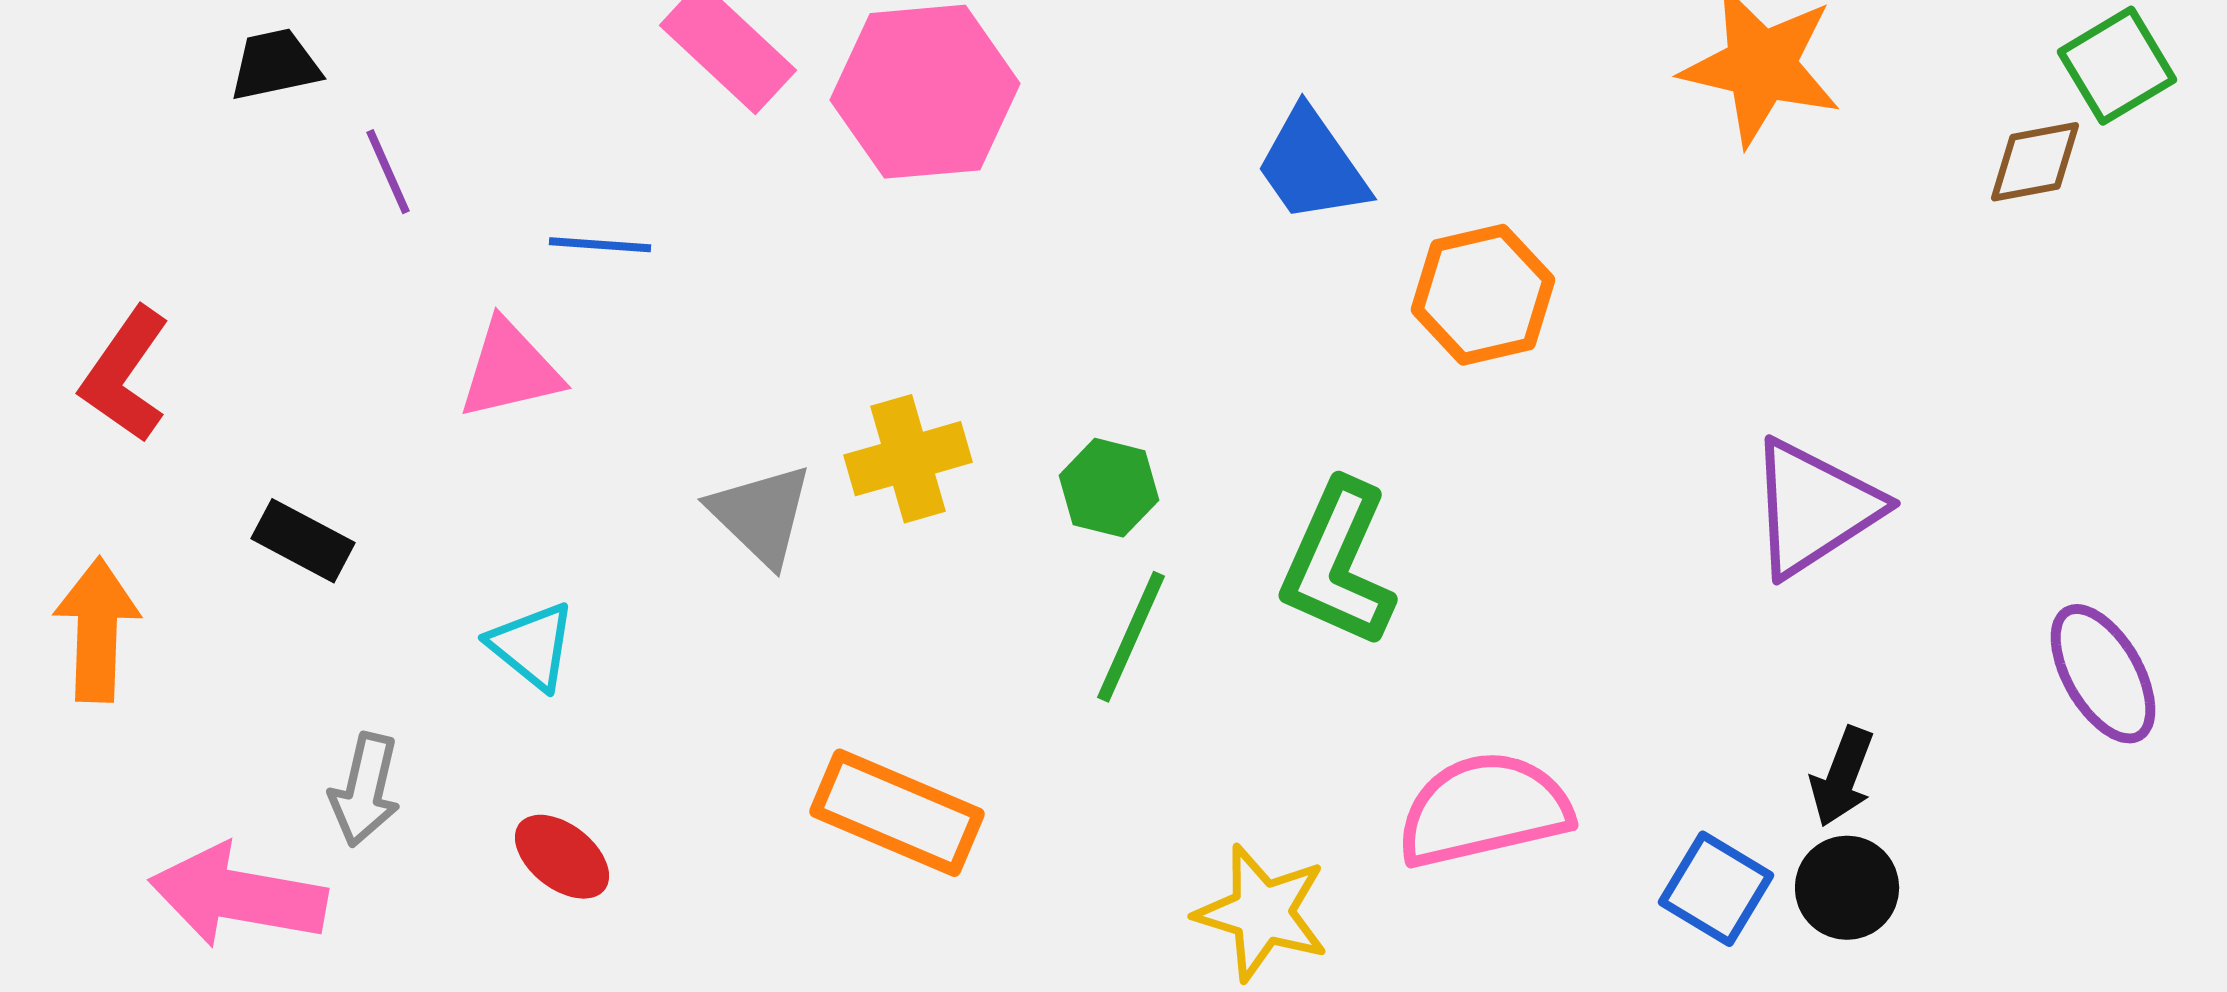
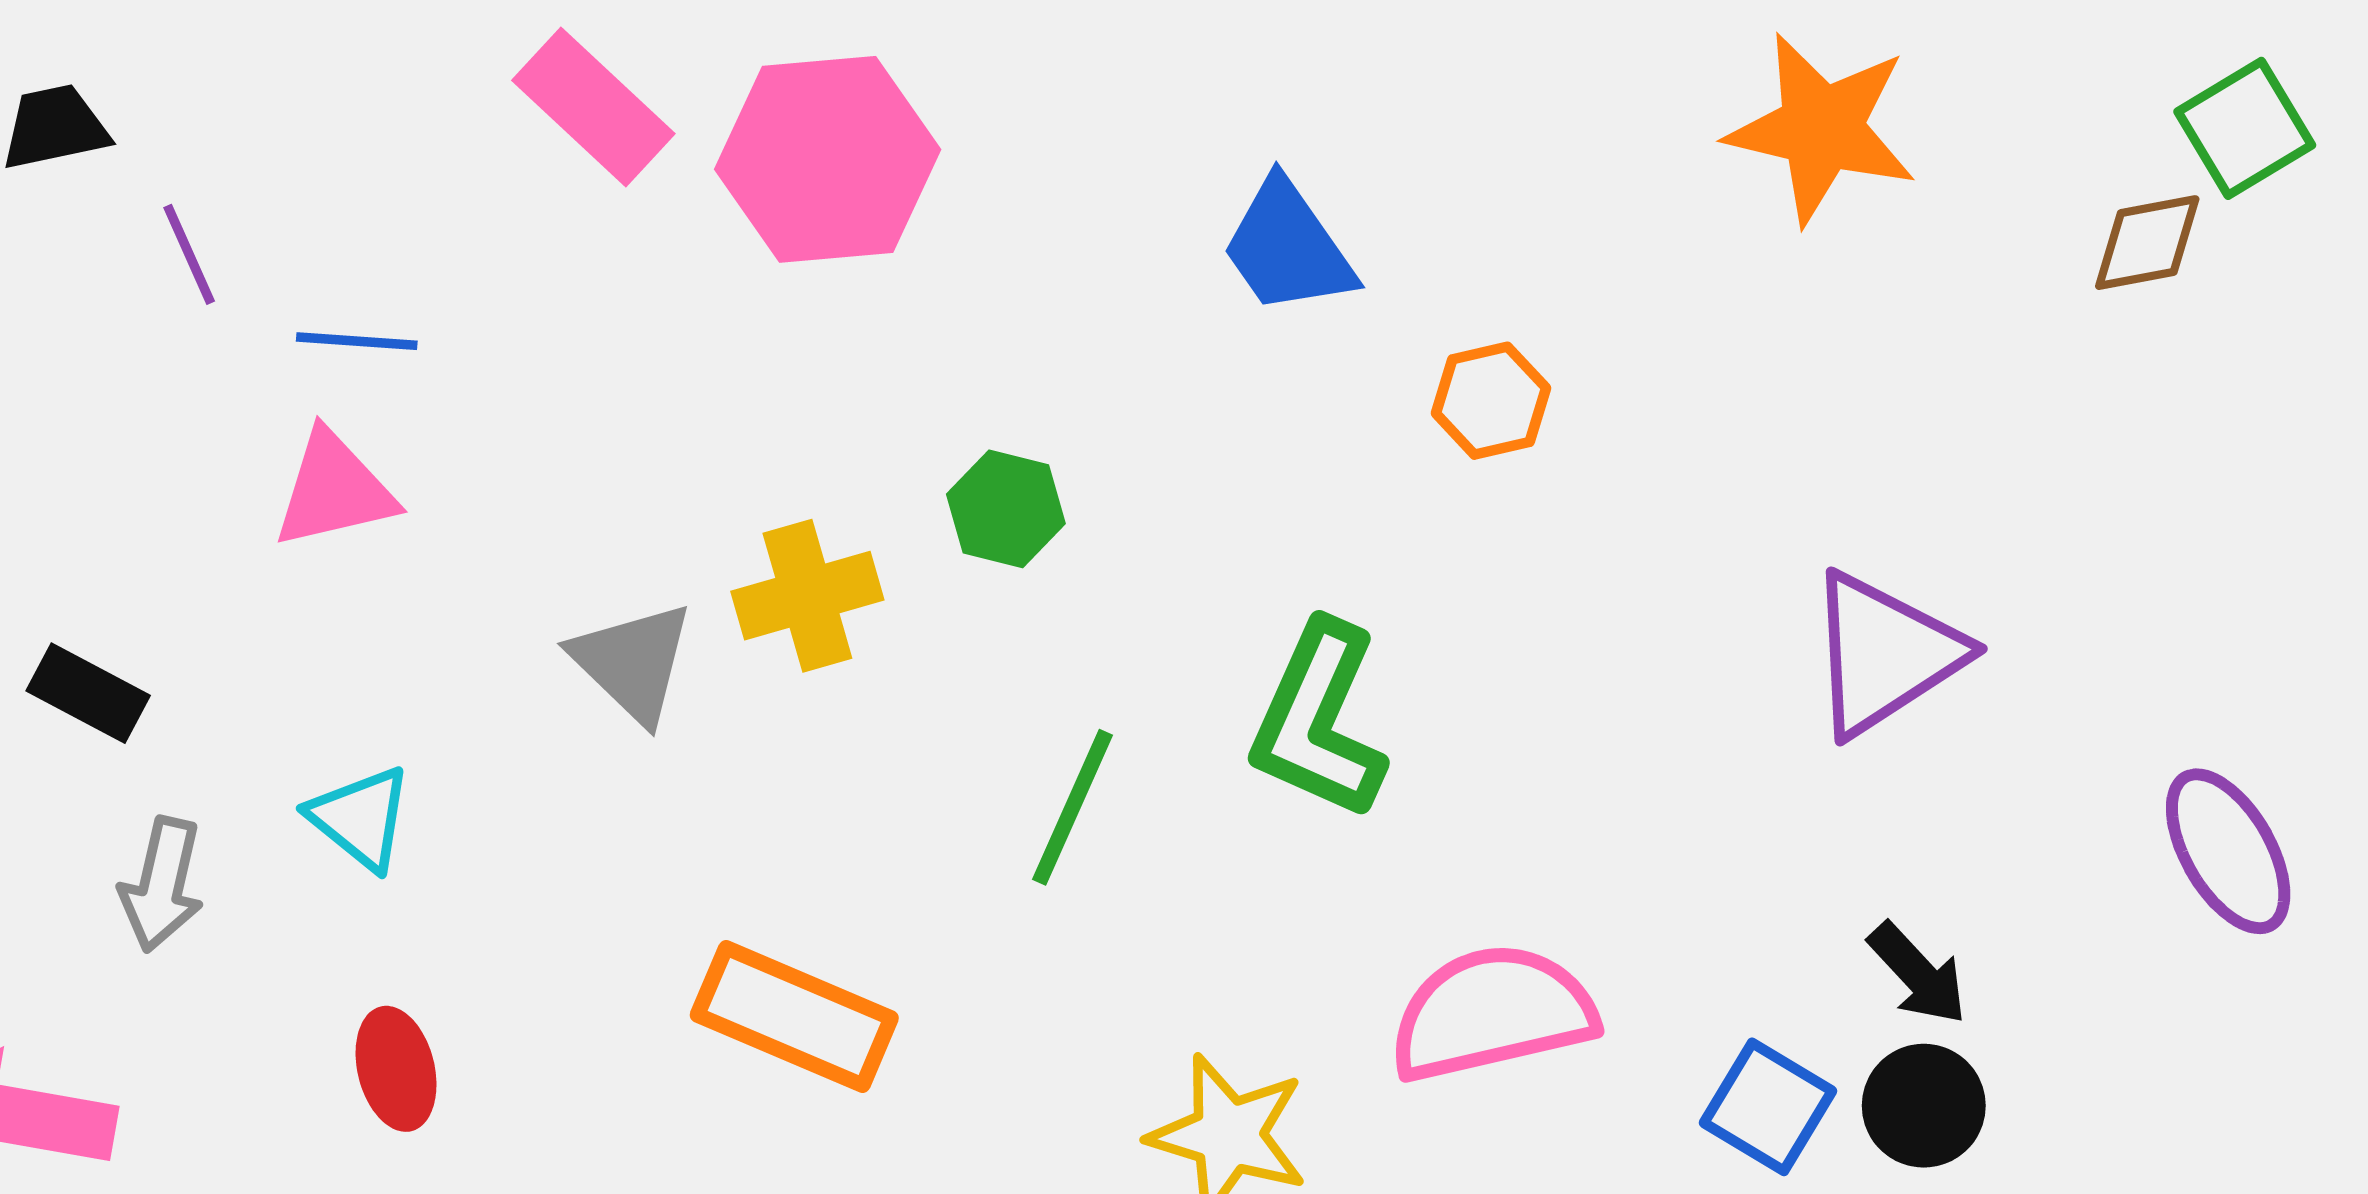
blue line: (600, 245) -> (357, 341), moved
orange hexagon: (1483, 295) -> (1491, 401), size x0.7
green hexagon: (1109, 488) -> (1006, 509), moved
black arrow: (1842, 777) -> (1918, 974), turned -64
gray arrow: (365, 790) -> (162, 885), moved
red ellipse: (562, 857) -> (396, 1069), turned 38

